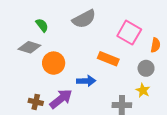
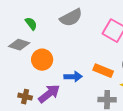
orange rectangle: (108, 59) -> (103, 71), moved

